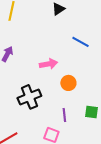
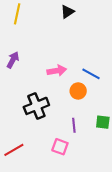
blue line: (80, 42) -> (91, 74), moved

